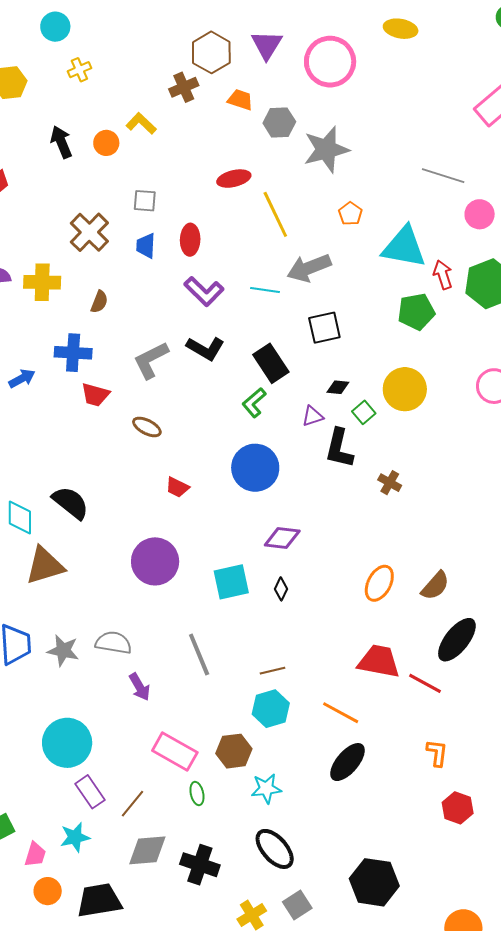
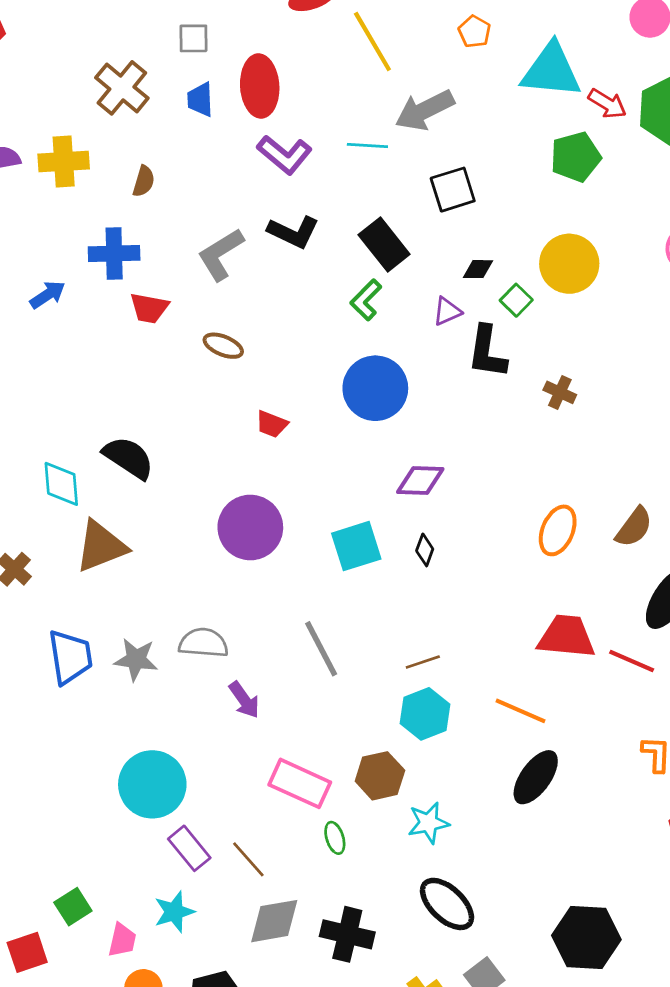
red ellipse: (190, 240) -> (260, 86), size x1.4
red arrow: (443, 275) -> (607, 104), turned 144
brown line: (132, 804) -> (248, 859), turned -76

